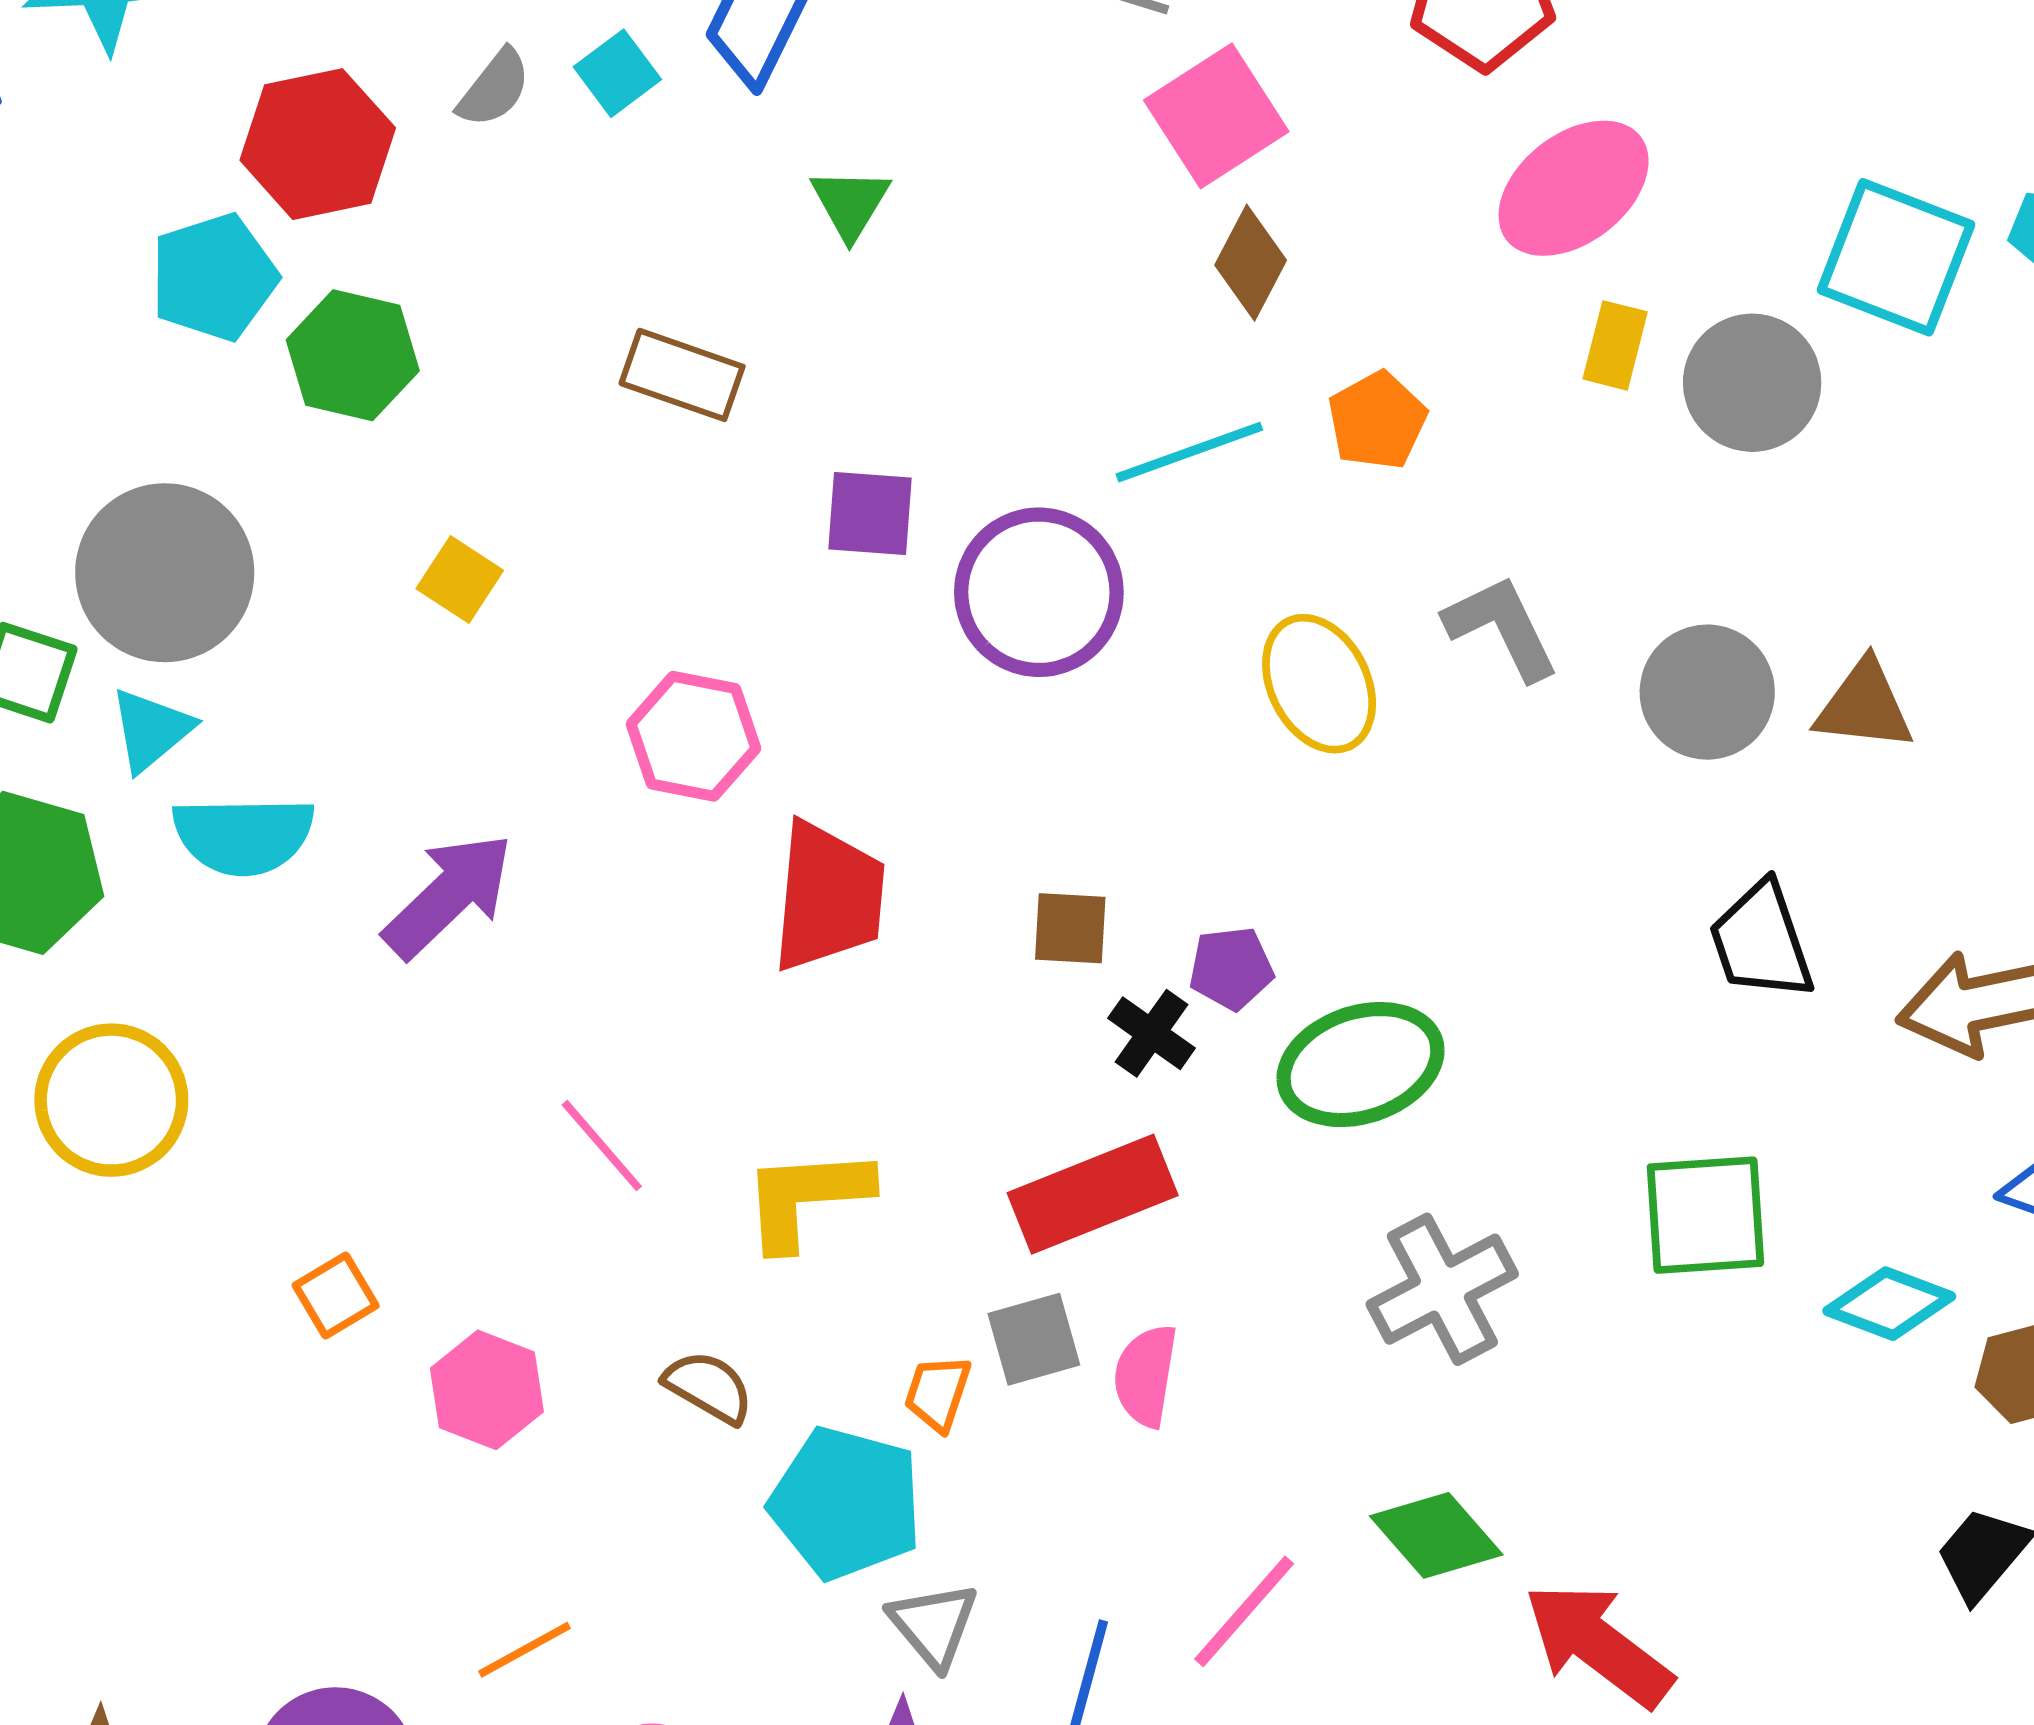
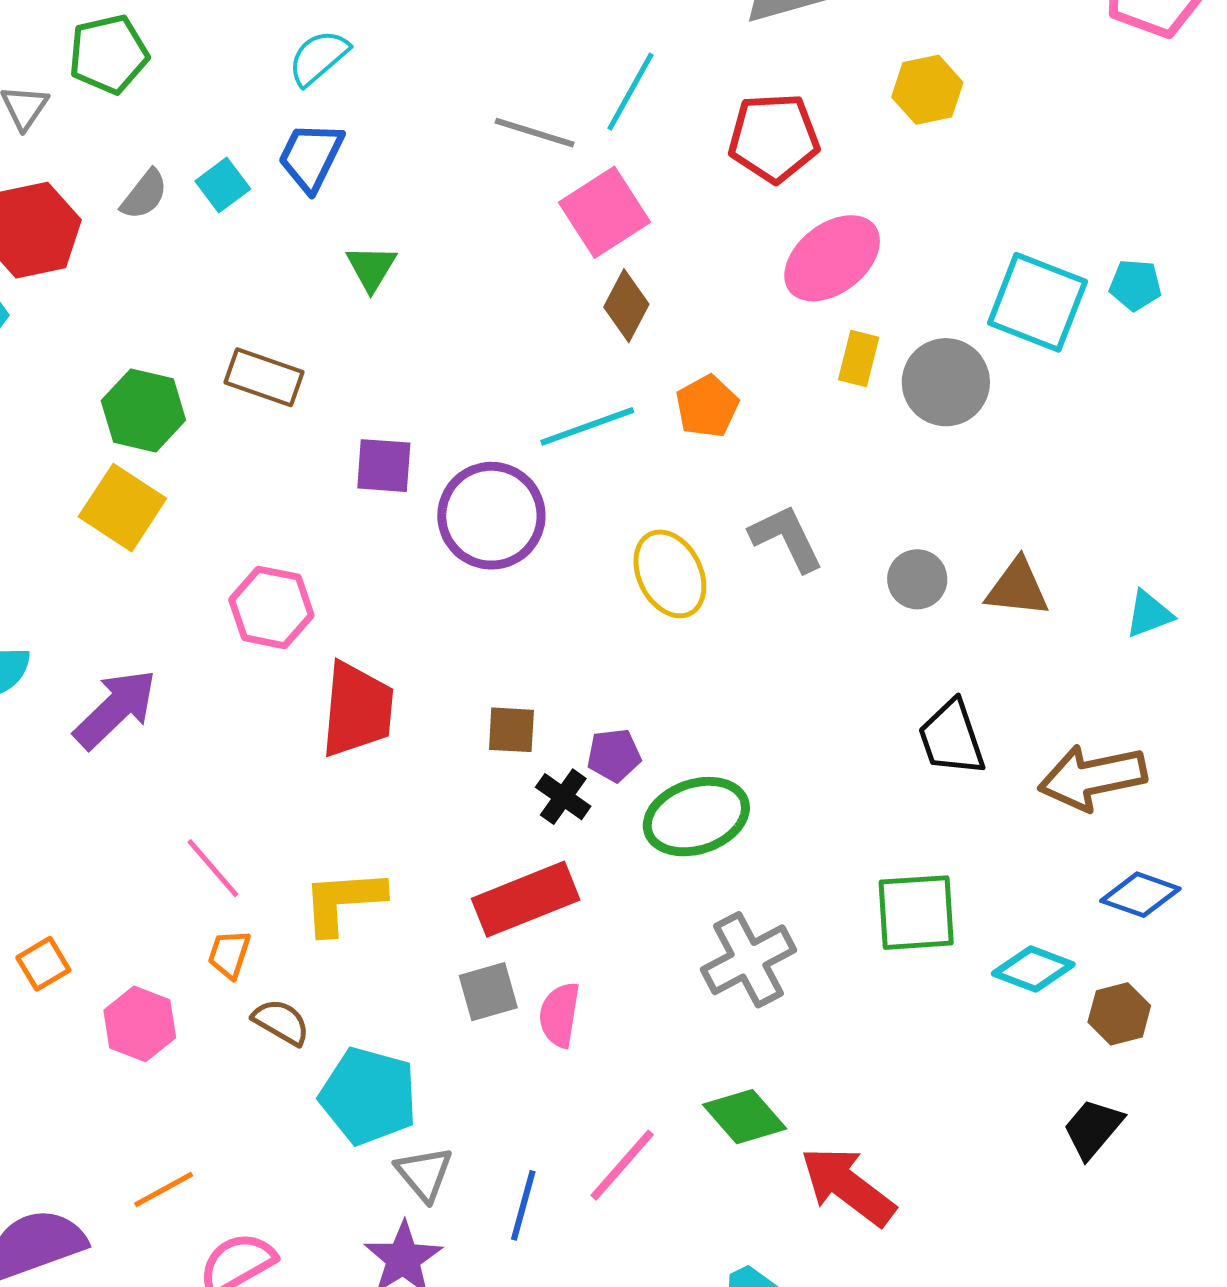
green hexagon: (353, 355) -> (143, 410), moved
yellow square: (460, 579) -> (122, 508), size x1.6
gray circle: (1707, 692) -> (917, 579), size x0.7
orange trapezoid: (938, 1393) -> (229, 954), moved

